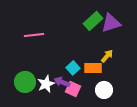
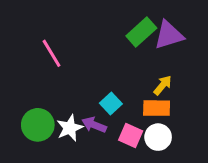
pink line: (34, 35) -> (51, 53), turned 66
orange rectangle: (93, 68) -> (157, 108), moved
pink square: (73, 89) -> (131, 136), moved

